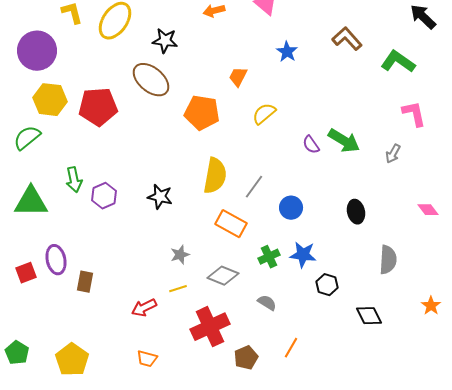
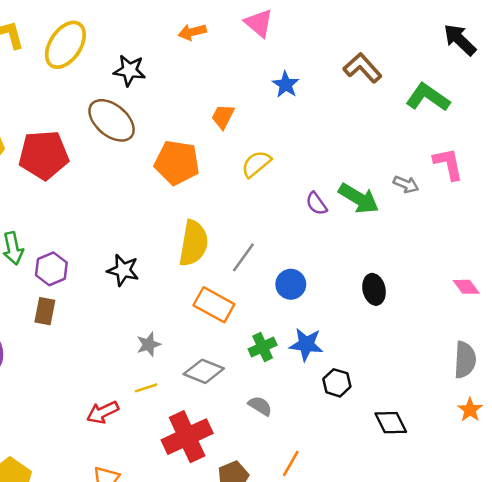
gray arrow: (393, 154) -> (406, 184), moved, turned -96
gray semicircle: (388, 260) -> (465, 360), moved
brown rectangle: (85, 282) -> (45, 311), moved

